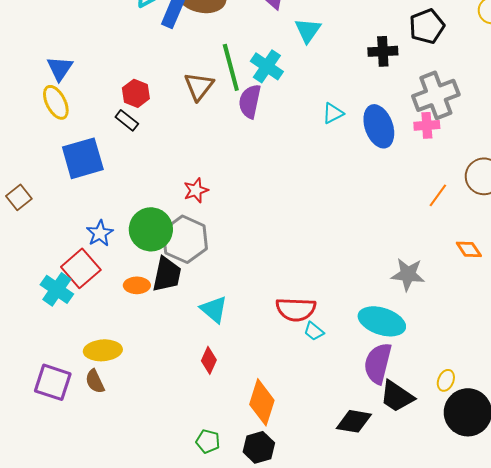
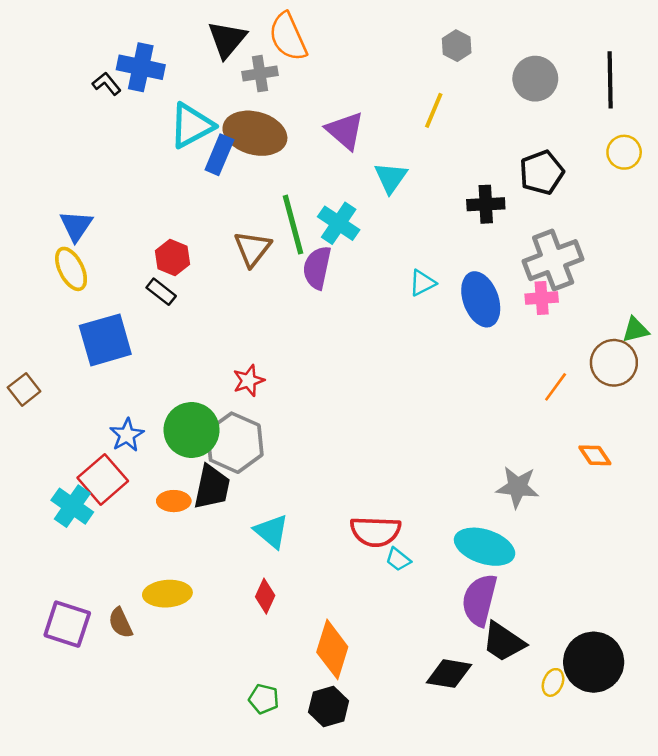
yellow ellipse: (103, 350) -> (167, 594), moved
yellow ellipse: (446, 380) -> (553, 682), moved

